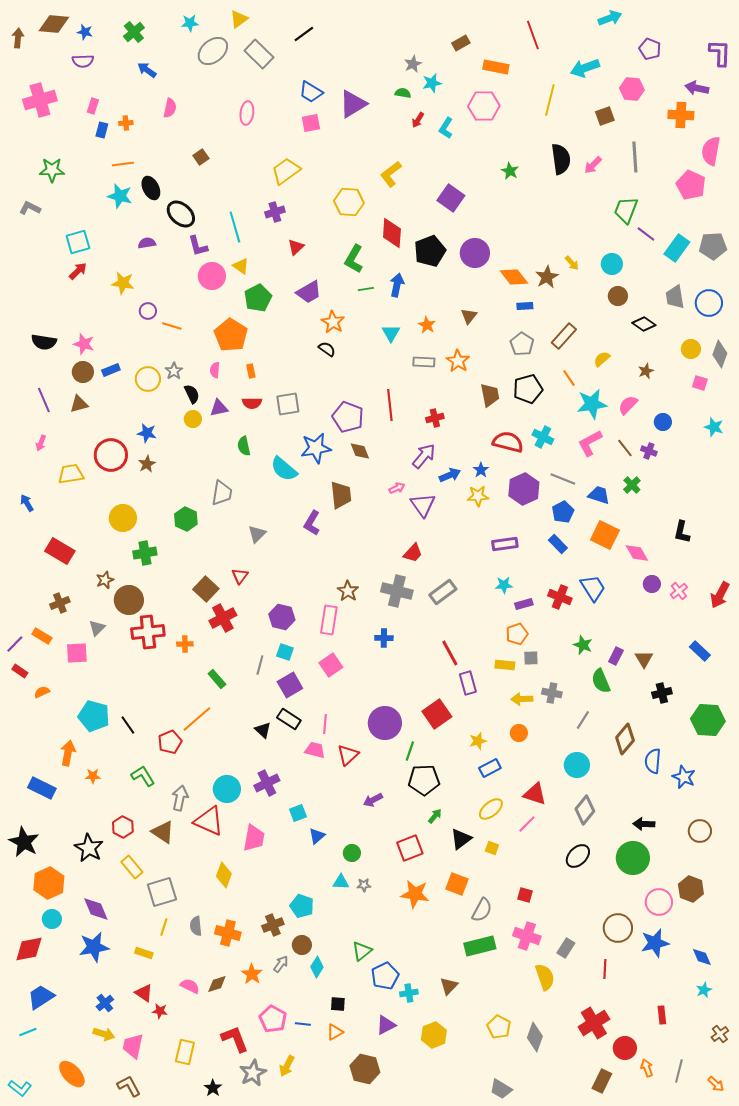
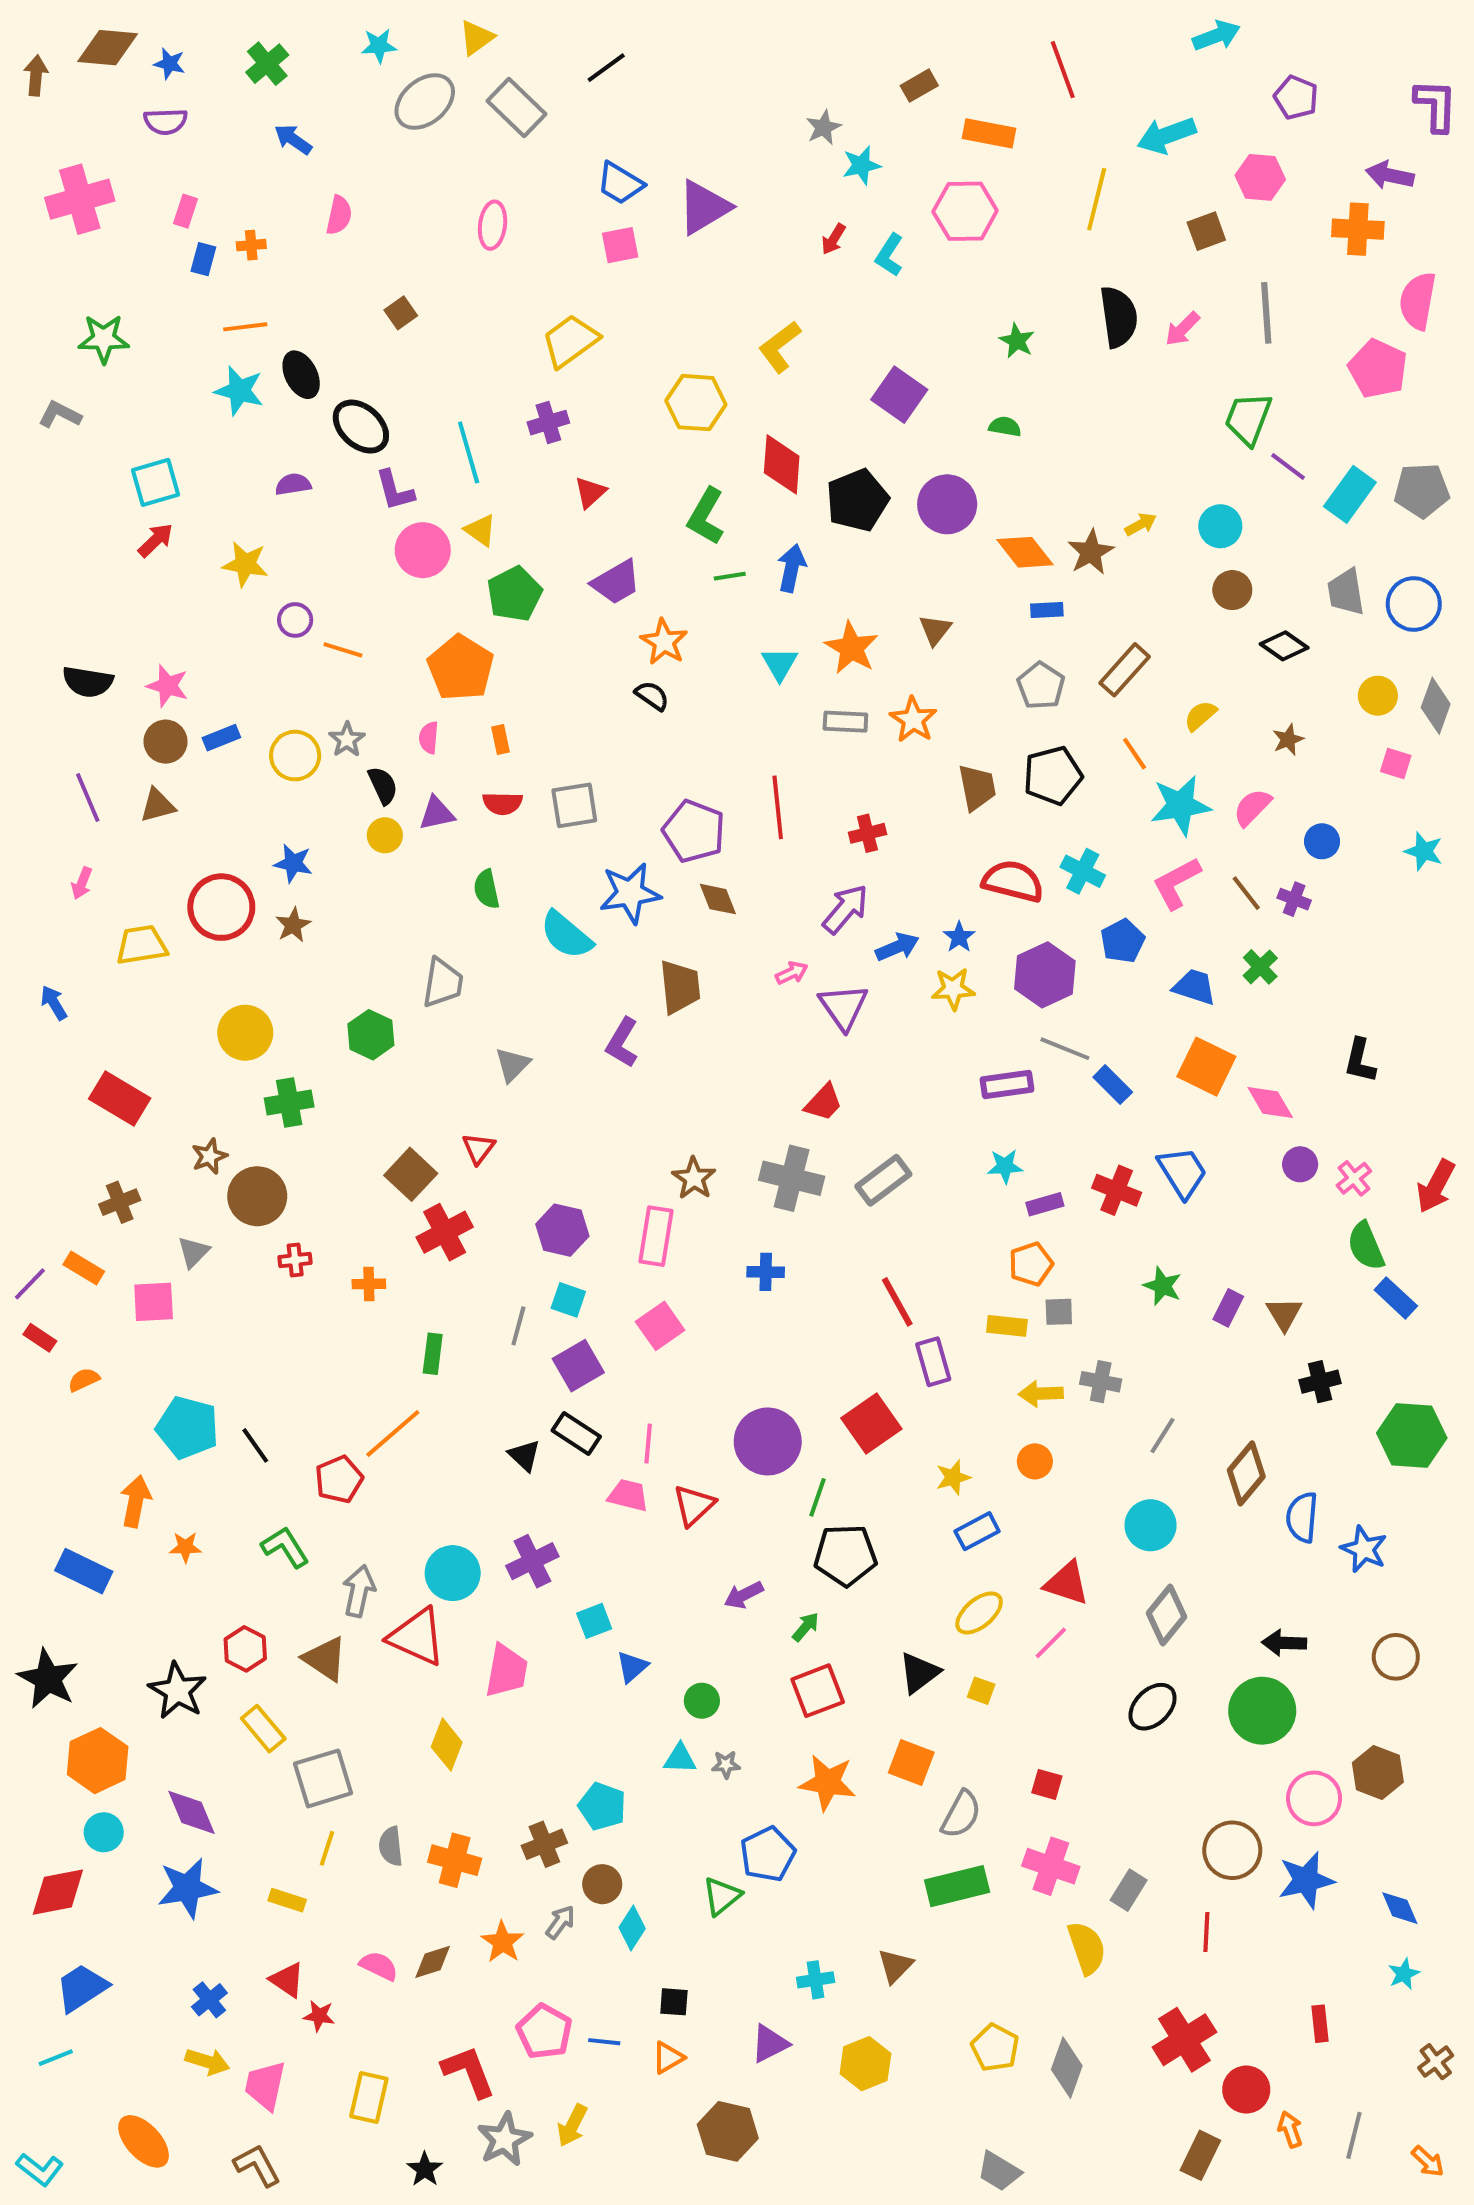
green semicircle: (403, 93) -> (1005, 427), moved
yellow arrow: (572, 263) -> (1141, 524), turned -77
orange star: (427, 325) -> (851, 648), size x1.5
gray line: (563, 479) -> (1065, 1049), moved
blue pentagon: (563, 512) -> (1123, 941), moved
red cross: (148, 632) -> (295, 1260), size x0.5
green rectangle: (217, 679) -> (433, 1354), turned 48
green semicircle: (601, 681) -> (1366, 1246), moved
green arrow: (435, 816) -> (806, 1627), moved
blue pentagon: (385, 976) -> (768, 1854), moved

